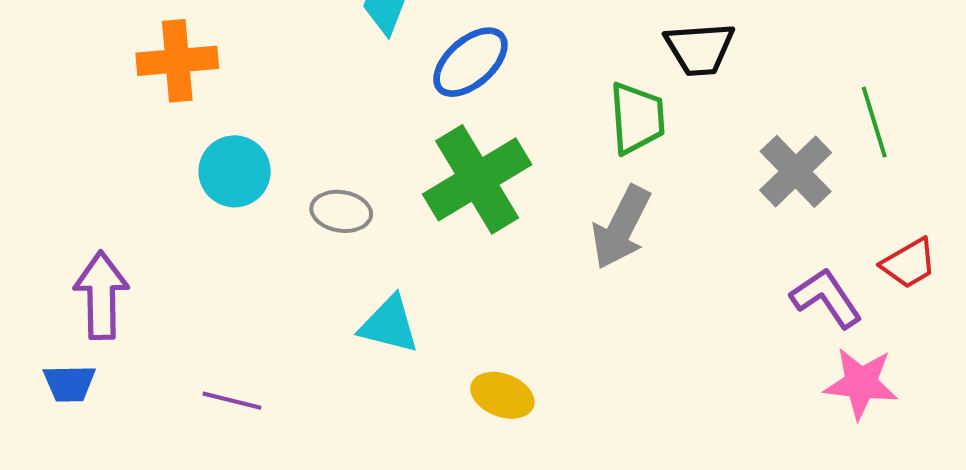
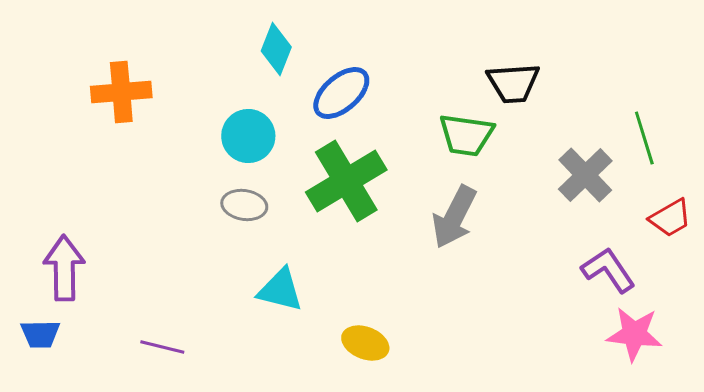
green trapezoid: (637, 118) -> (466, 135), turned 102
cyan circle: (235, 171) -> (248, 136), moved
red trapezoid: (909, 263) -> (670, 218), moved

